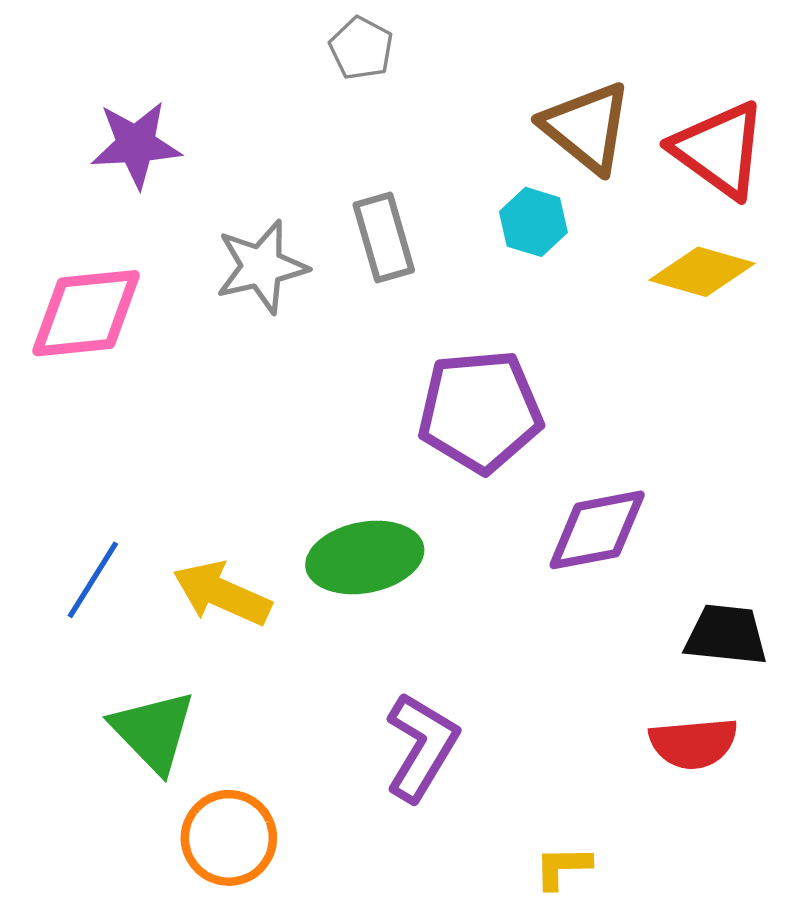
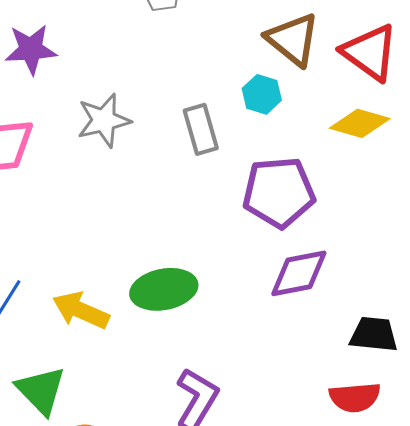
gray rectangle: (384, 237) -> (201, 129), moved
purple pentagon: (480, 411) -> (279, 192), moved

